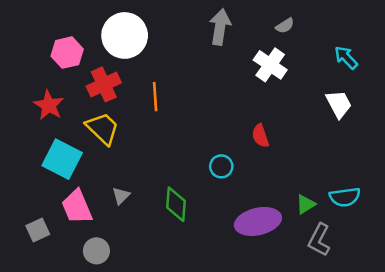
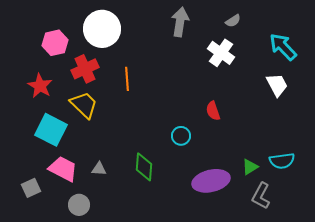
cyan arrow: (346, 58) -> (283, 47), size x1.4
gray triangle: (121, 196) -> (99, 169), moved, turned 49
pink trapezoid: (77, 207) -> (63, 169), turned 140

